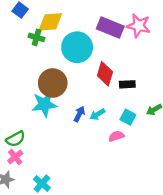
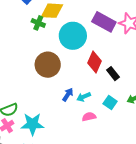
black rectangle: (127, 84) -> (113, 74), turned 48
cyan star: (44, 104) -> (32, 124), moved
pink semicircle: (116, 136) -> (89, 117), moved

